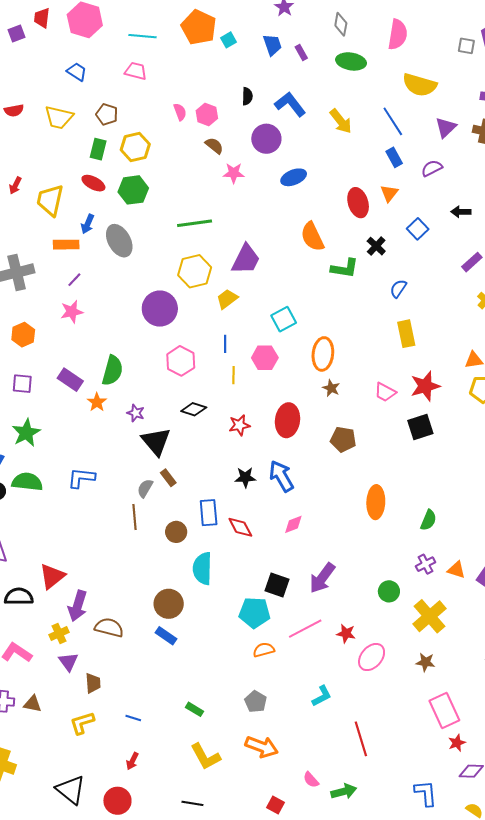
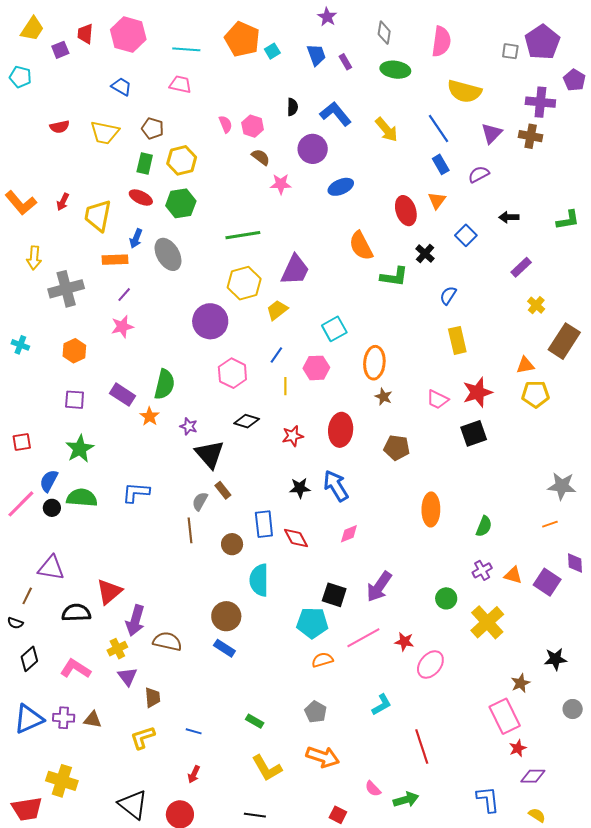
blue line: (225, 344) -> (276, 355), turned 36
brown star: (425, 662) -> (521, 683), moved, turned -30

